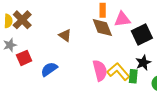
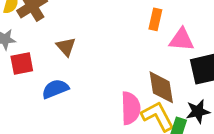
brown diamond: (102, 28) -> (161, 87), moved
brown triangle: (65, 35) -> (66, 47), moved

